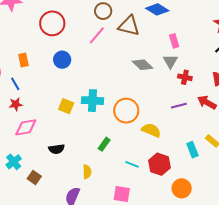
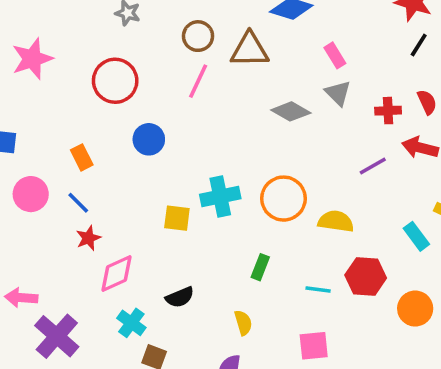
red cross: (185, 77) -> (388, 111), moved
cyan cross: (14, 162) -> (131, 323), moved

